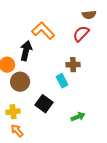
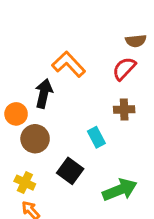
brown cross: (73, 65) -> (124, 110), moved
yellow cross: (13, 112) -> (25, 183), turned 32
green arrow: (78, 117) -> (120, 190), size x1.6

